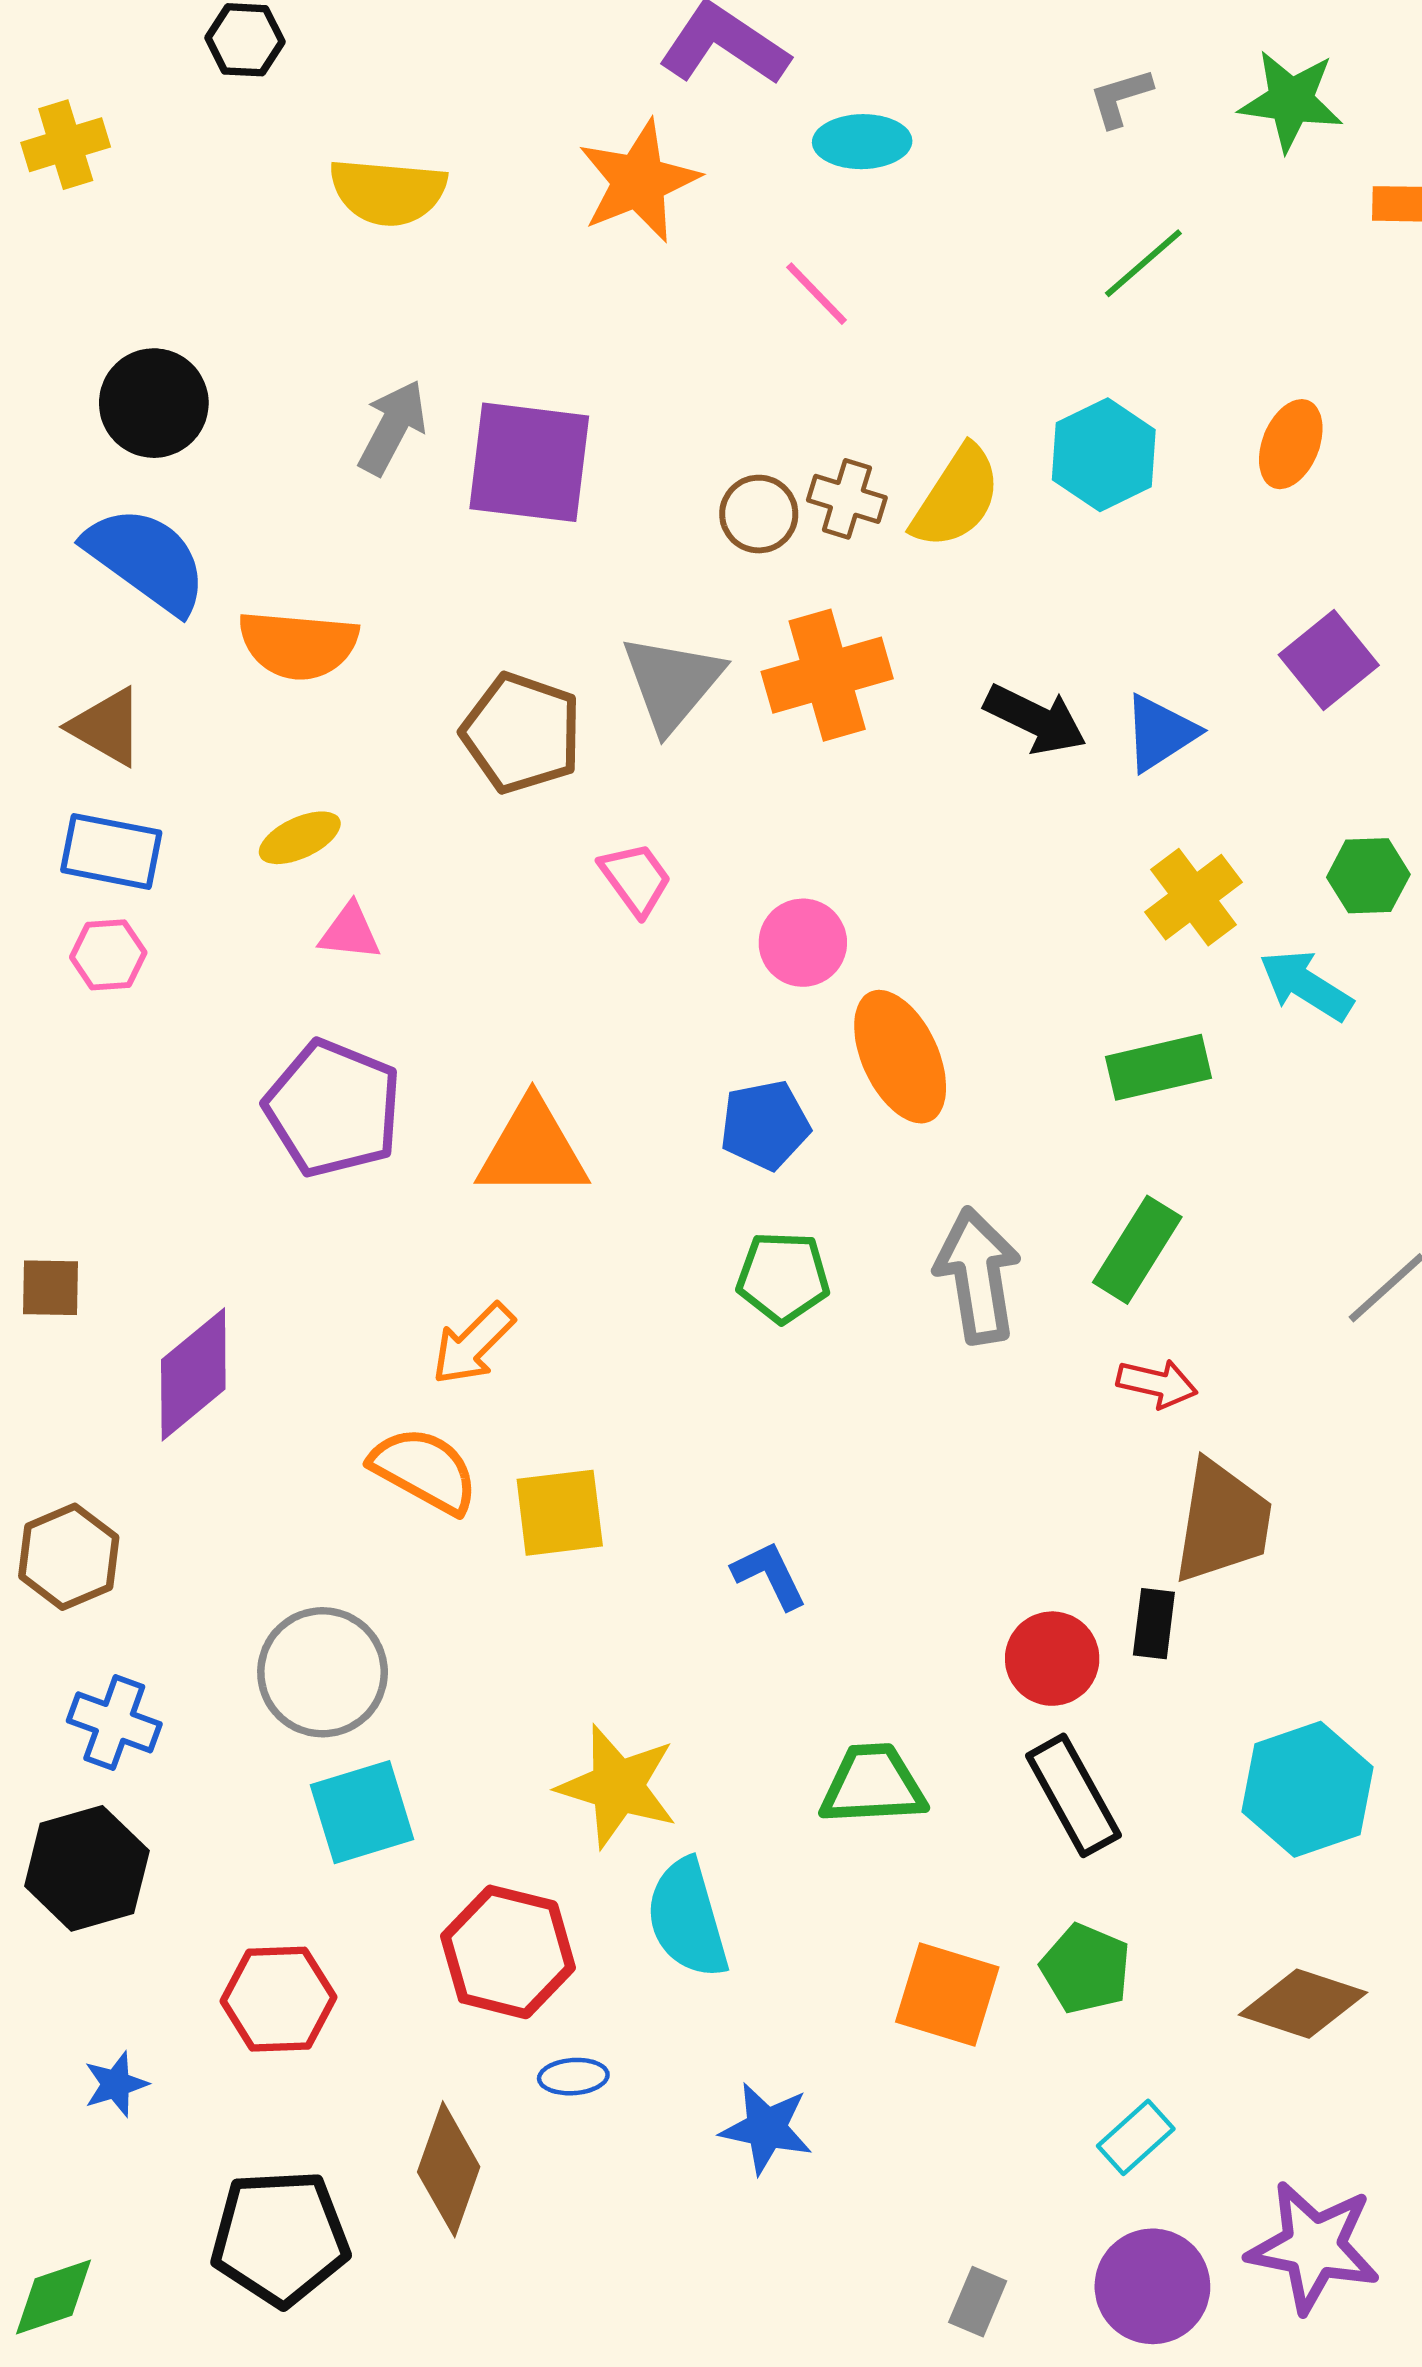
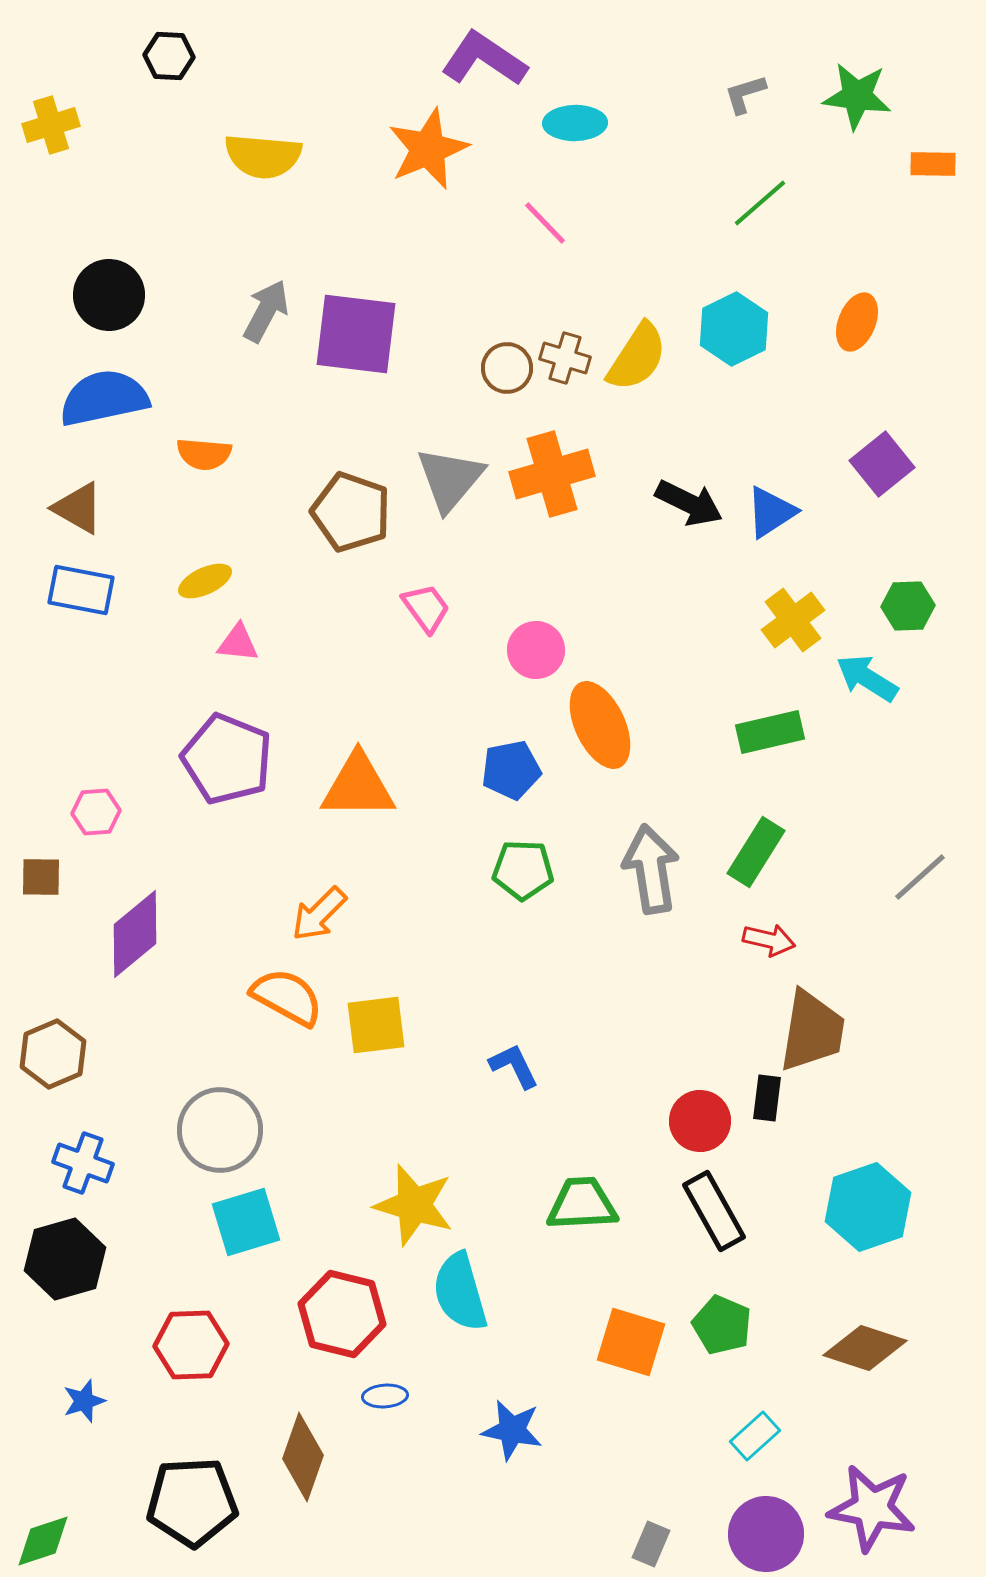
blue semicircle: (146, 560) -> (104, 398), turned -48
orange semicircle: (298, 645) -> (204, 454), size x0.7
pink hexagon: (108, 955) -> (96, 812), moved

